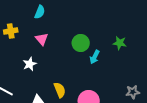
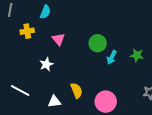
cyan semicircle: (40, 12) -> (45, 12), moved
green star: (120, 43) -> (137, 55), moved

